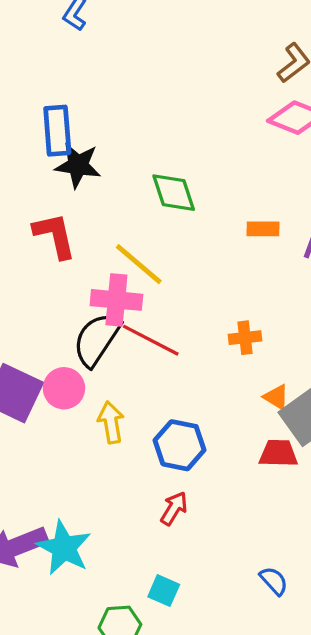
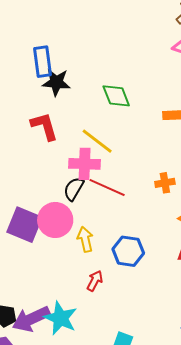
black semicircle: (97, 339) -> (74, 189), size x0.7
pink circle: (64, 388) -> (55, 220), size x1.4
red arrow: (174, 508) -> (95, 281), moved

